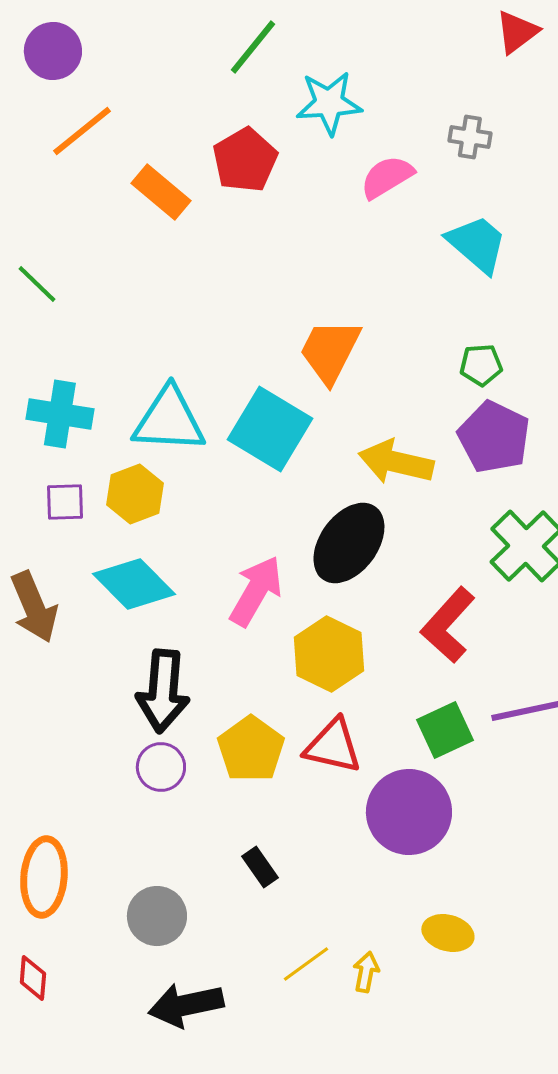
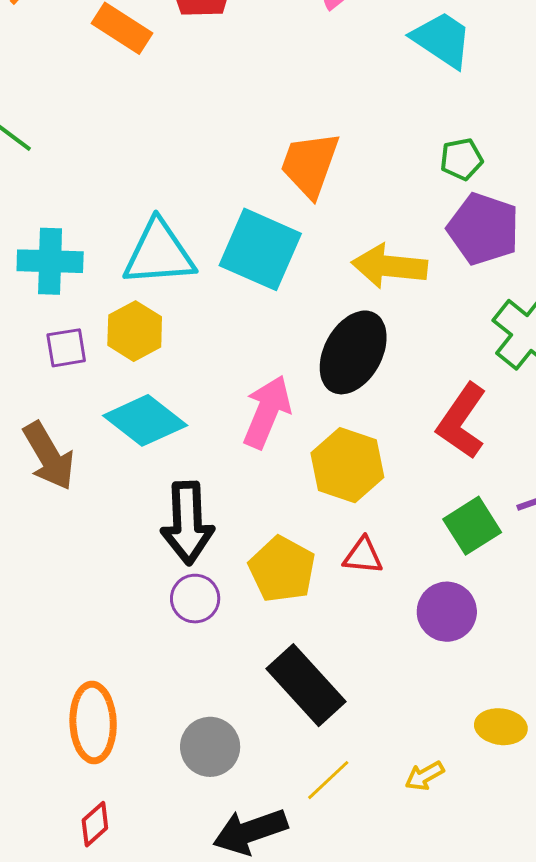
red triangle: (333, 746) -> (363, 556), size x0.7
purple circle: (409, 812) -> (447, 612), size x0.7
black rectangle: (260, 867) -> (306, 685), size x2.0
yellow line: (306, 964) -> (328, 780), moved
yellow arrow: (366, 972) -> (424, 776), turned -123
red diamond: (33, 978) -> (95, 824), turned 51

